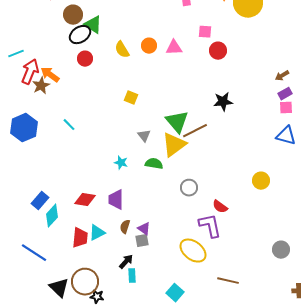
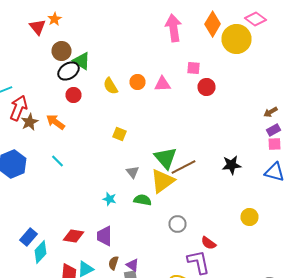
orange arrow: (50, 75) -> (56, 122), moved
black star: (223, 102) -> (232, 165), moved

